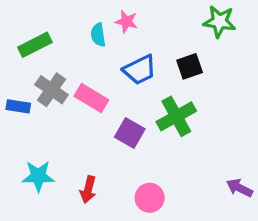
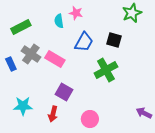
green star: (219, 22) -> (132, 13), turned -30
black square: (190, 66) -> (114, 40), turned 35
blue trapezoid: (140, 70) -> (84, 42), turned -35
blue rectangle: (18, 106) -> (11, 64), turned 56
purple square: (130, 133) -> (64, 92), moved

